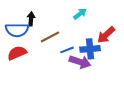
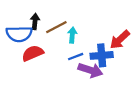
cyan arrow: (80, 14) -> (72, 35), moved, turned -48
brown line: (50, 37) -> (56, 27), moved
red semicircle: (17, 53) -> (33, 53), moved

